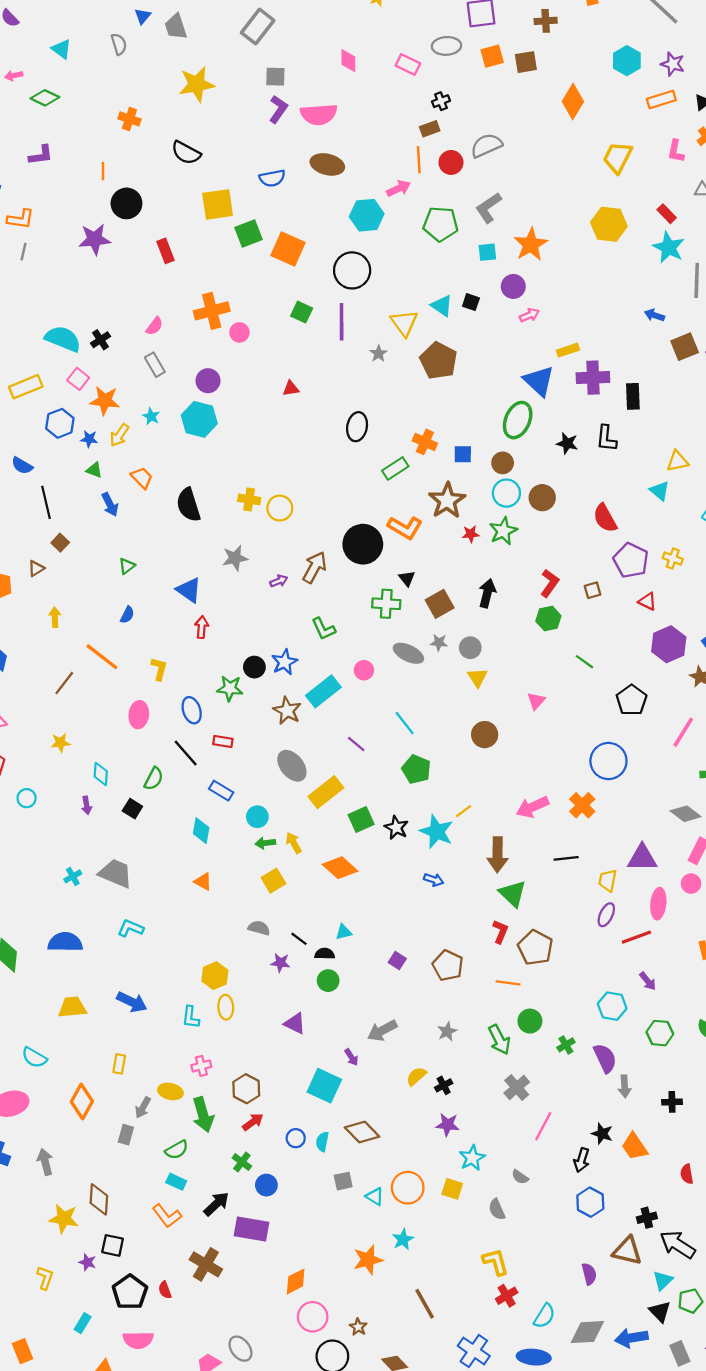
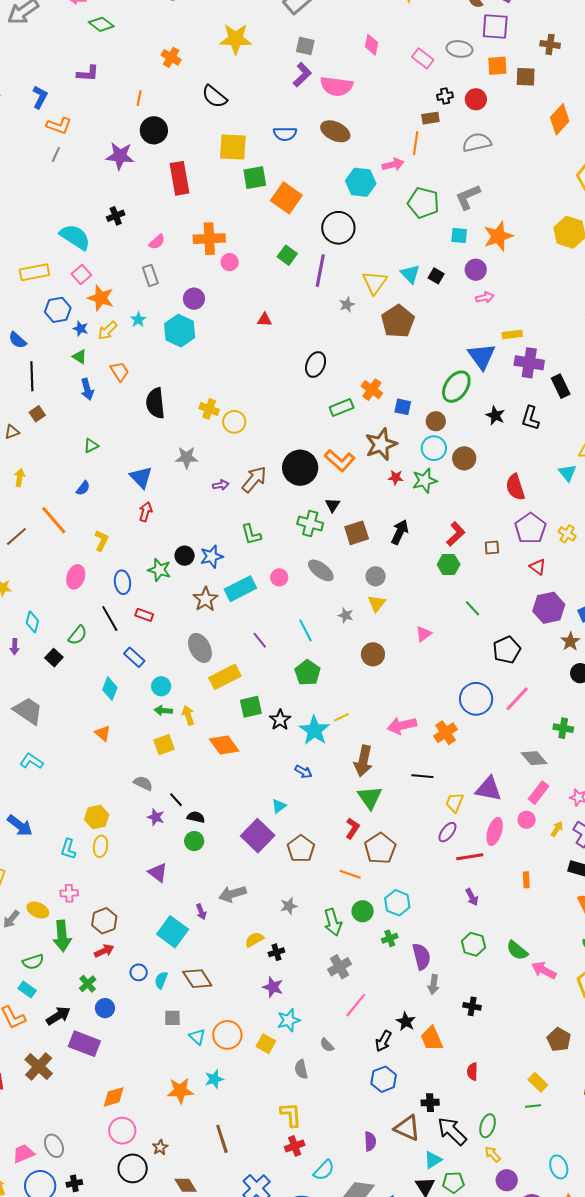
red circle: (451, 162) -> (476, 99), moved
red rectangle: (165, 251) -> (180, 178), size x1.5
black cross: (101, 340) -> (116, 216), moved
black rectangle: (633, 396) -> (561, 386), turned -35
gray star: (439, 643) -> (346, 615), moved
pink line: (683, 732) -> (517, 699), moved
cyan triangle: (344, 932) -> (279, 806), moved, turned -35
purple square: (397, 960) -> (258, 836), size x2.0
cyan hexagon: (612, 1006) -> (397, 903), moved

